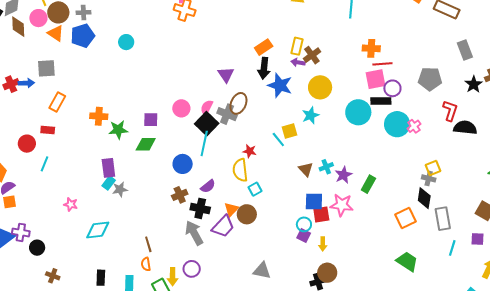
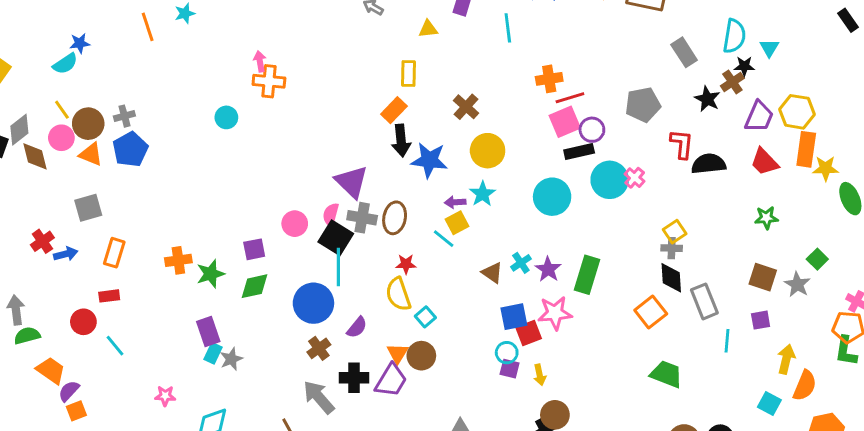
cyan circle: (126, 42) -> (226, 117), moved
yellow rectangle: (297, 46) -> (408, 73), moved
purple arrow: (298, 62) -> (455, 202), moved
purple triangle: (226, 75) -> (352, 182), moved, size x1.4
blue arrow: (26, 83) -> (66, 254), moved
brown ellipse: (238, 103) -> (395, 218), moved
cyan circle: (358, 112) -> (552, 197), moved
cyan line: (44, 164) -> (115, 346), turned -49
blue circle: (183, 164) -> (313, 303), size x1.4
green rectangle: (368, 184) -> (587, 275), size x1.4
black cross: (200, 208) -> (354, 378), moved
gray arrow: (194, 233) -> (319, 397), moved

